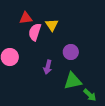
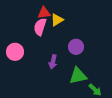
red triangle: (26, 18) -> (44, 13), moved
yellow triangle: (52, 25) -> (57, 20), turned 32

